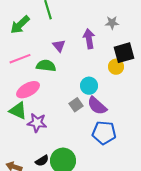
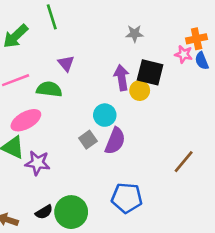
purple arrow: (89, 39) -> (122, 78), moved
black square: (124, 53) -> (150, 72), turned 30
purple semicircle: (97, 106) -> (115, 141), turned -110
blue pentagon: (104, 133) -> (127, 198), moved

